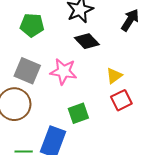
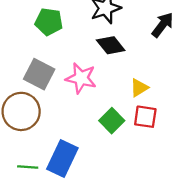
red square: (121, 100) -> (145, 117), turned 30
green square: (78, 113) -> (112, 121), moved, turned -30

